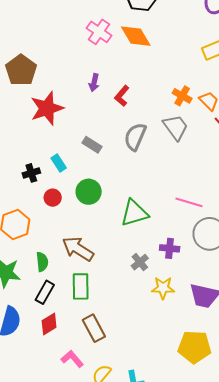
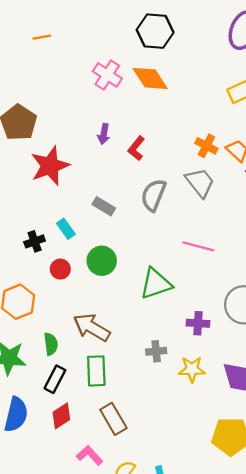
pink line: (189, 202) -> (198, 246), moved
gray cross: (140, 262) -> (156, 351), moved, turned 36

